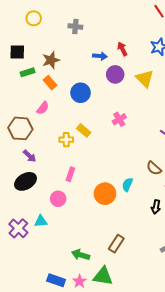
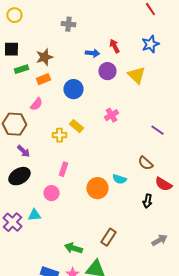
yellow circle: (34, 18) -> (14, 15), moved
orange rectangle: (50, 83) -> (43, 79), turned -72
cyan semicircle: (127, 184) -> (119, 179), turned -96

